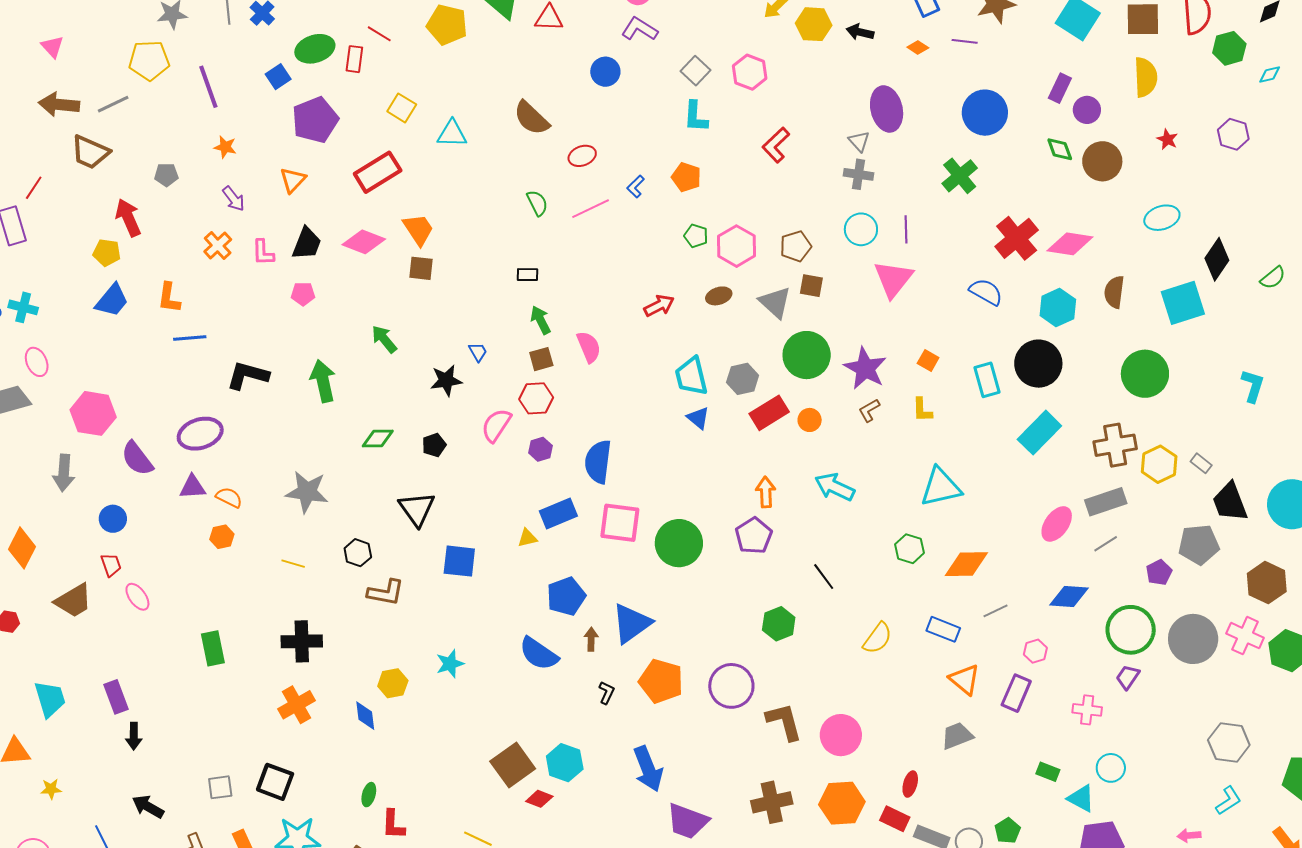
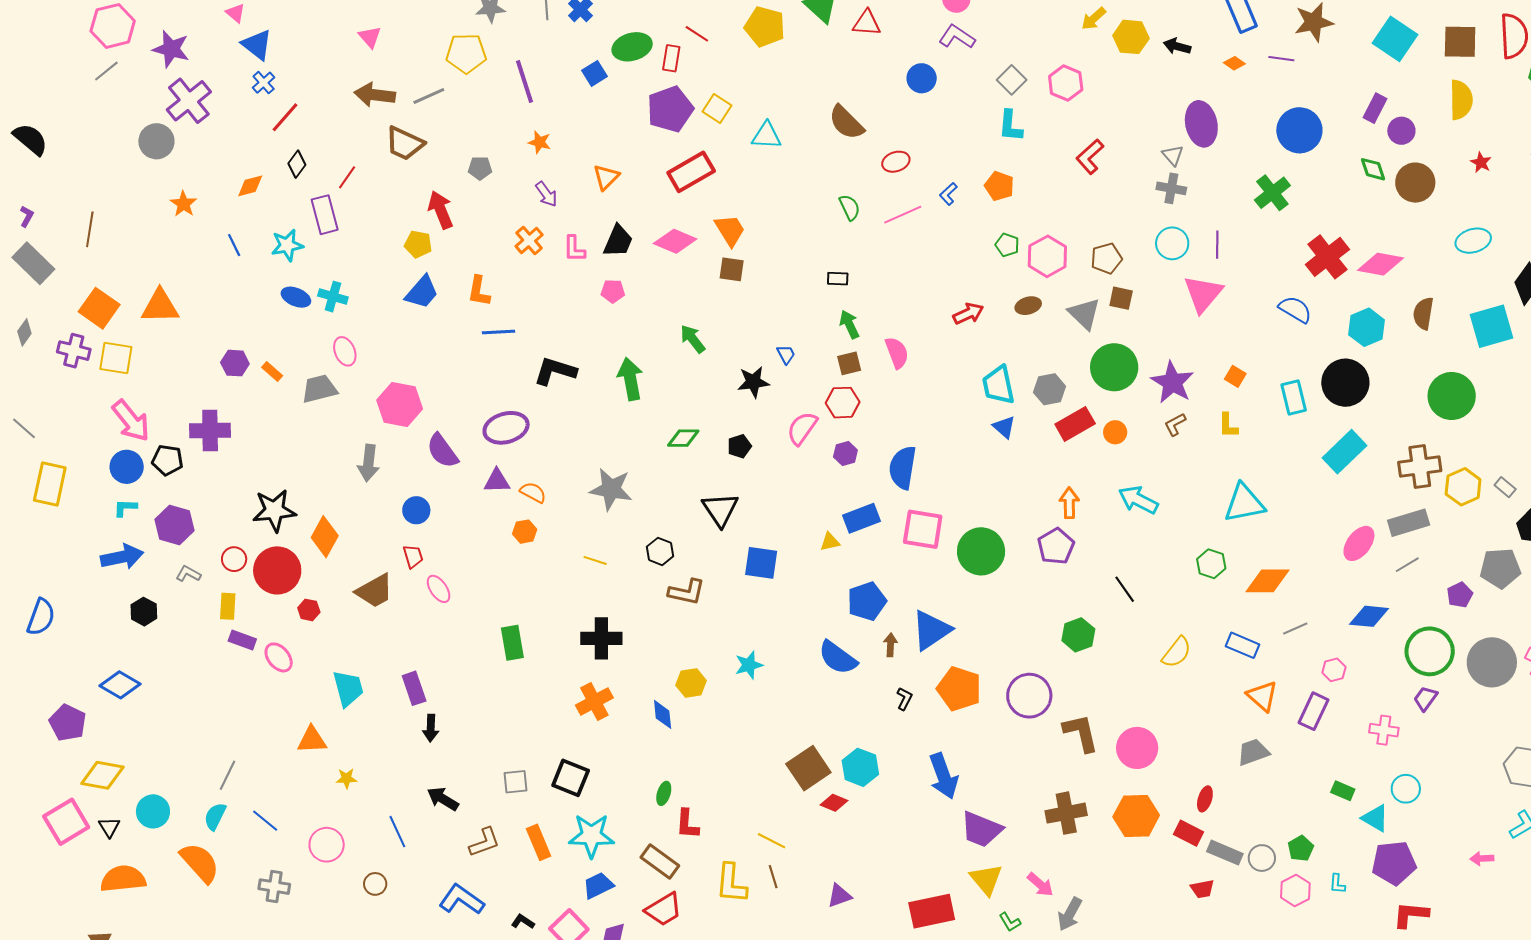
purple pentagon: (315, 120) -> (670, 109), moved

